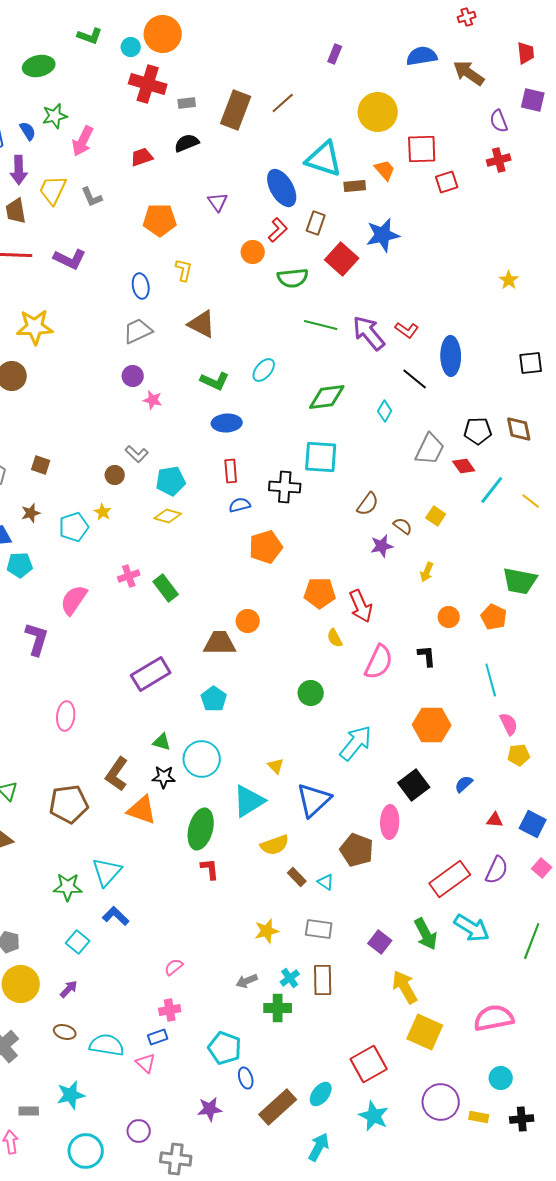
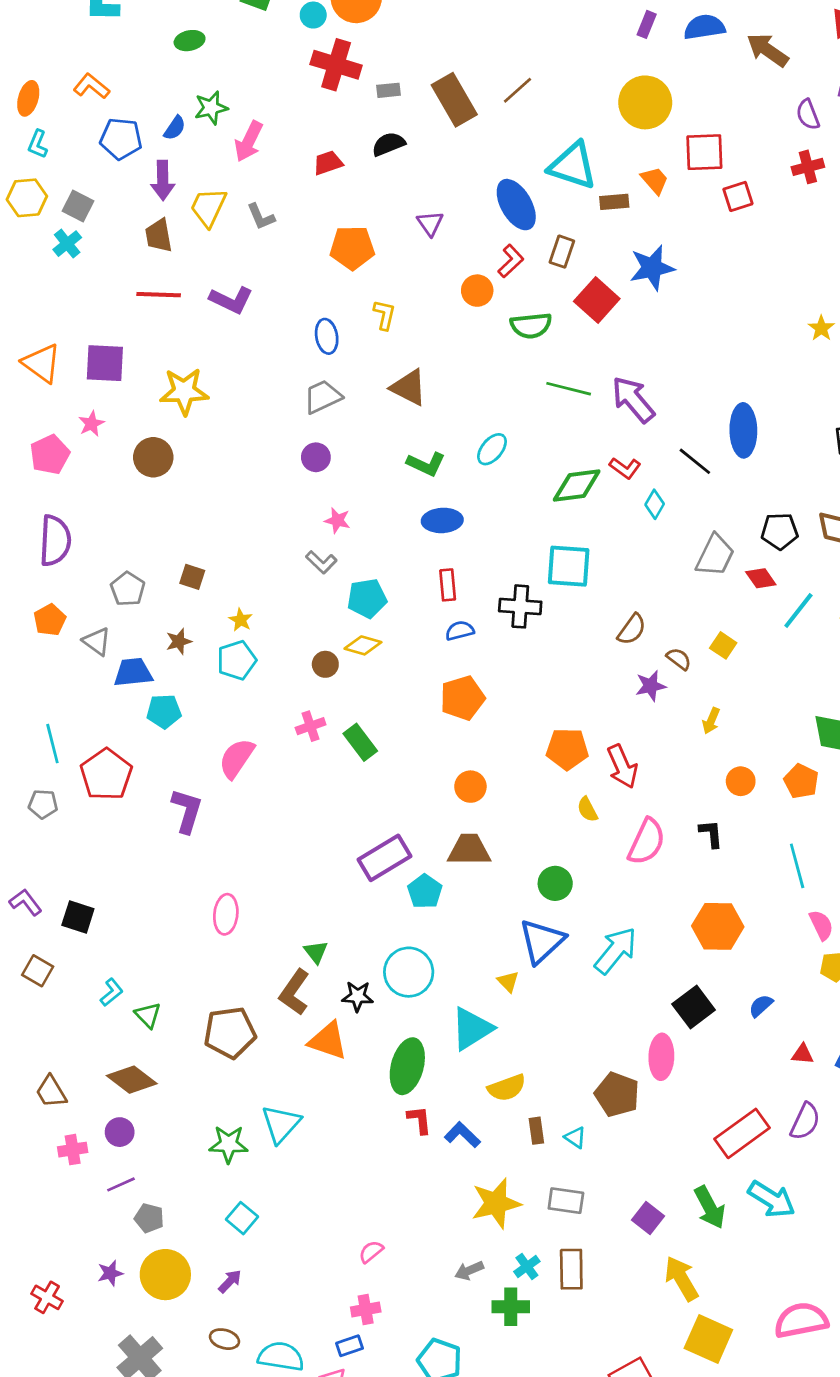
purple rectangle: (335, 54) -> (647, 24), moved
green ellipse: (39, 66) -> (190, 41), size x0.7
brown rectangle: (236, 110) -> (454, 100), turned -51
blue semicircle: (28, 131) -> (175, 128), turned 66
red L-shape: (407, 330) -> (625, 468), moved
pink star: (153, 400) -> (337, 520), moved
brown circle: (115, 475) -> (325, 664), moved
yellow star: (103, 512) -> (241, 620), moved
orange pentagon: (266, 547) -> (462, 698), moved
brown trapezoid: (220, 643) -> (469, 850), moved
purple rectangle: (151, 674) -> (384, 858), moved
green triangle: (162, 742) -> (316, 952), moved, turned 36
blue triangle: (314, 800) -> (542, 941), moved
brown rectangle: (297, 877) -> (536, 1131), turned 36
blue L-shape: (116, 916) -> (462, 1135), moved
yellow star: (267, 931) -> (496, 1203), size x1.5

